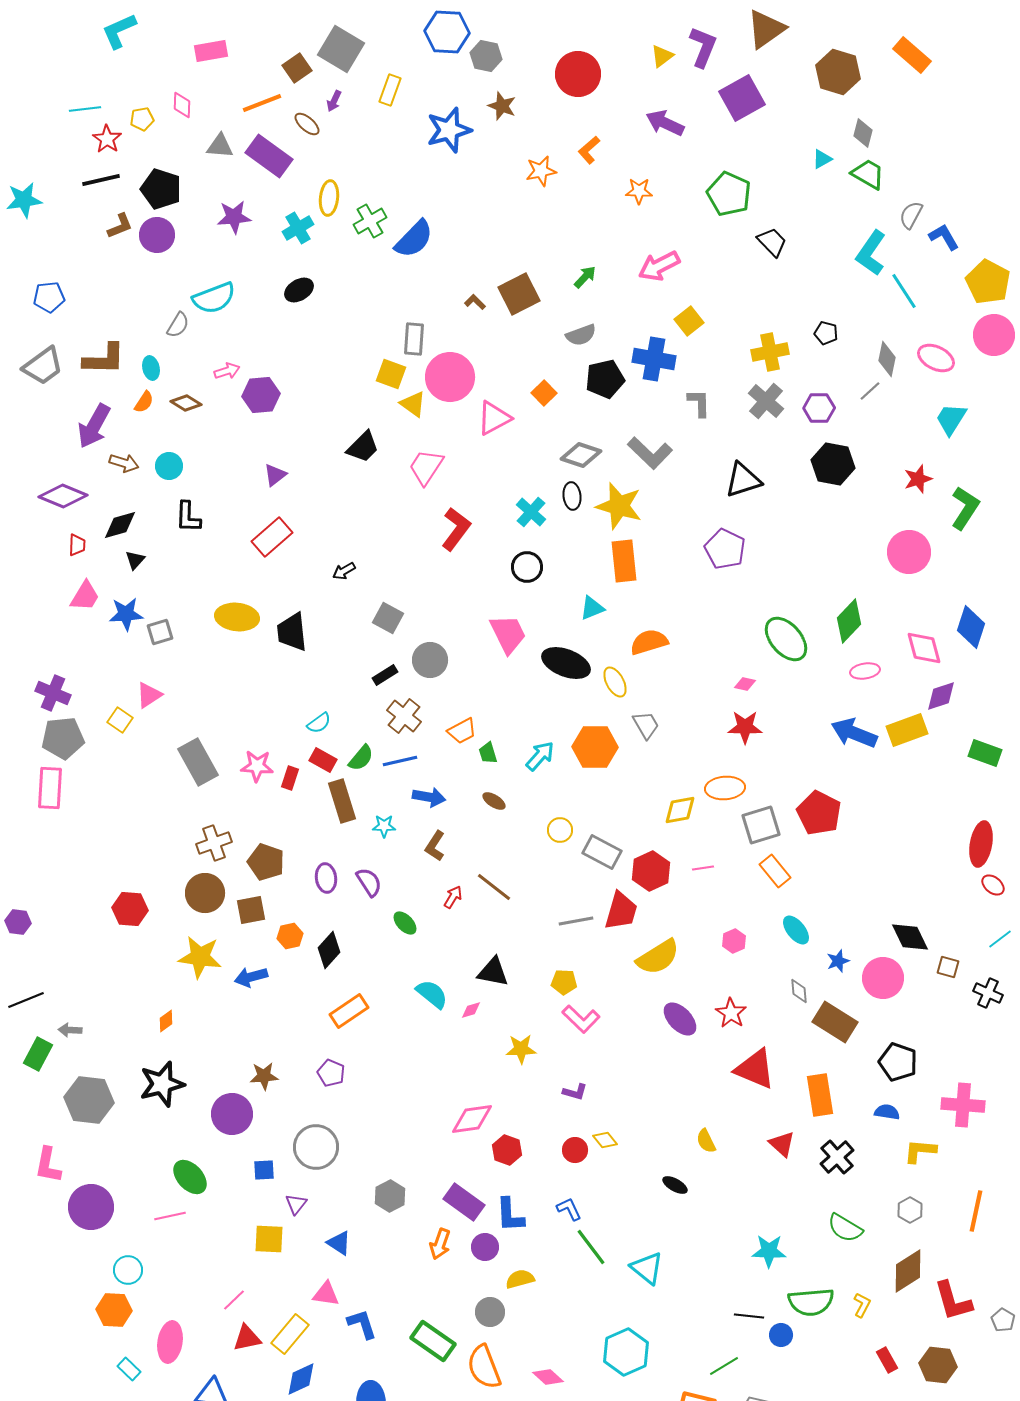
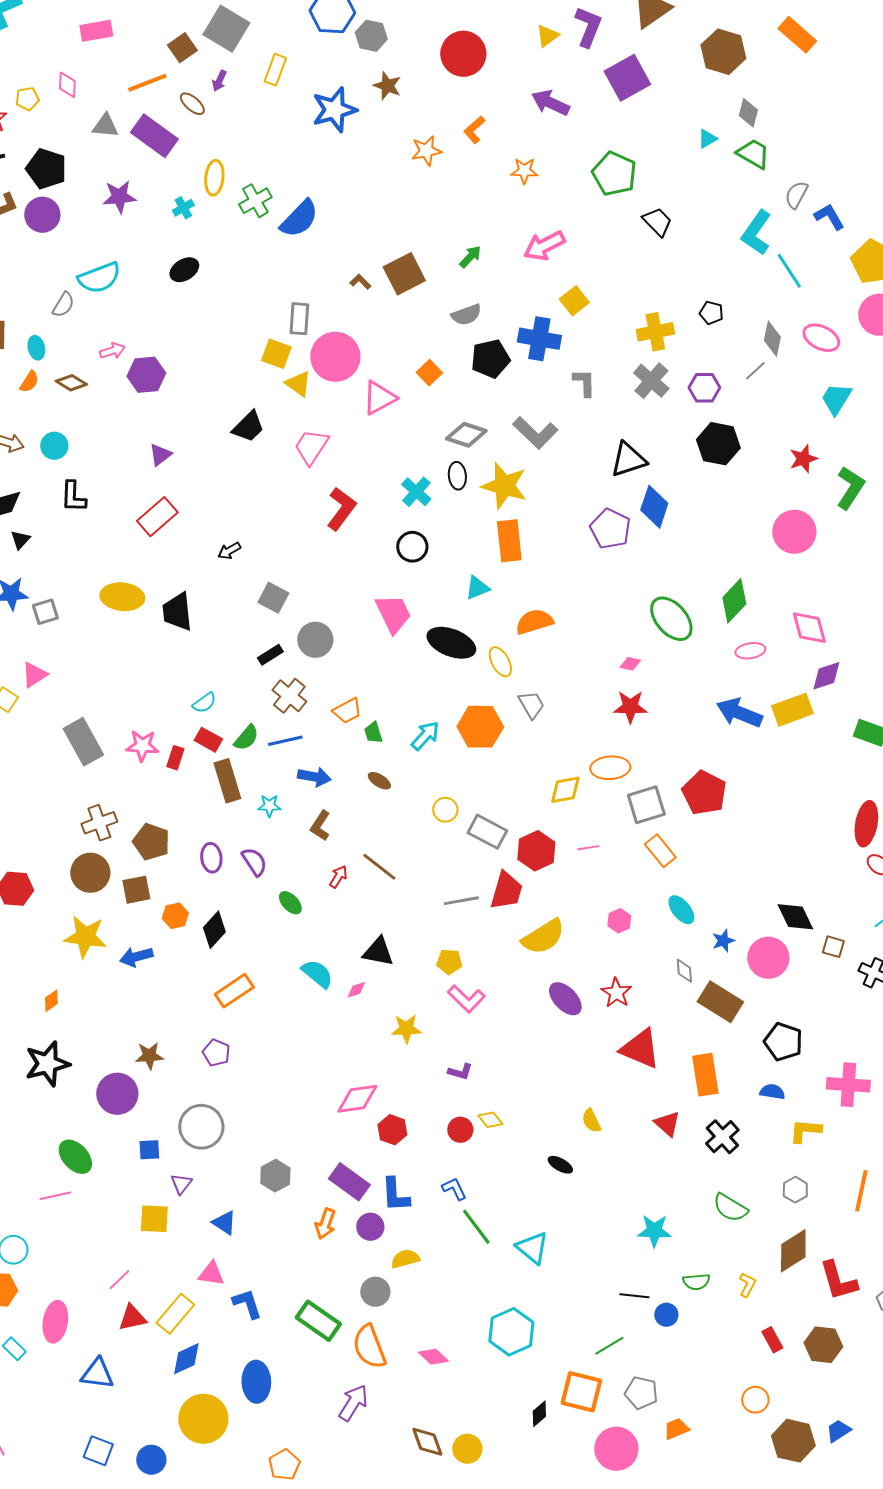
cyan cross: (298, 228) -> (183, 208), size x0.7
blue diamond: (971, 627) -> (654, 507), moved
green semicircle: (811, 1302) -> (696, 1282), size x0.6

